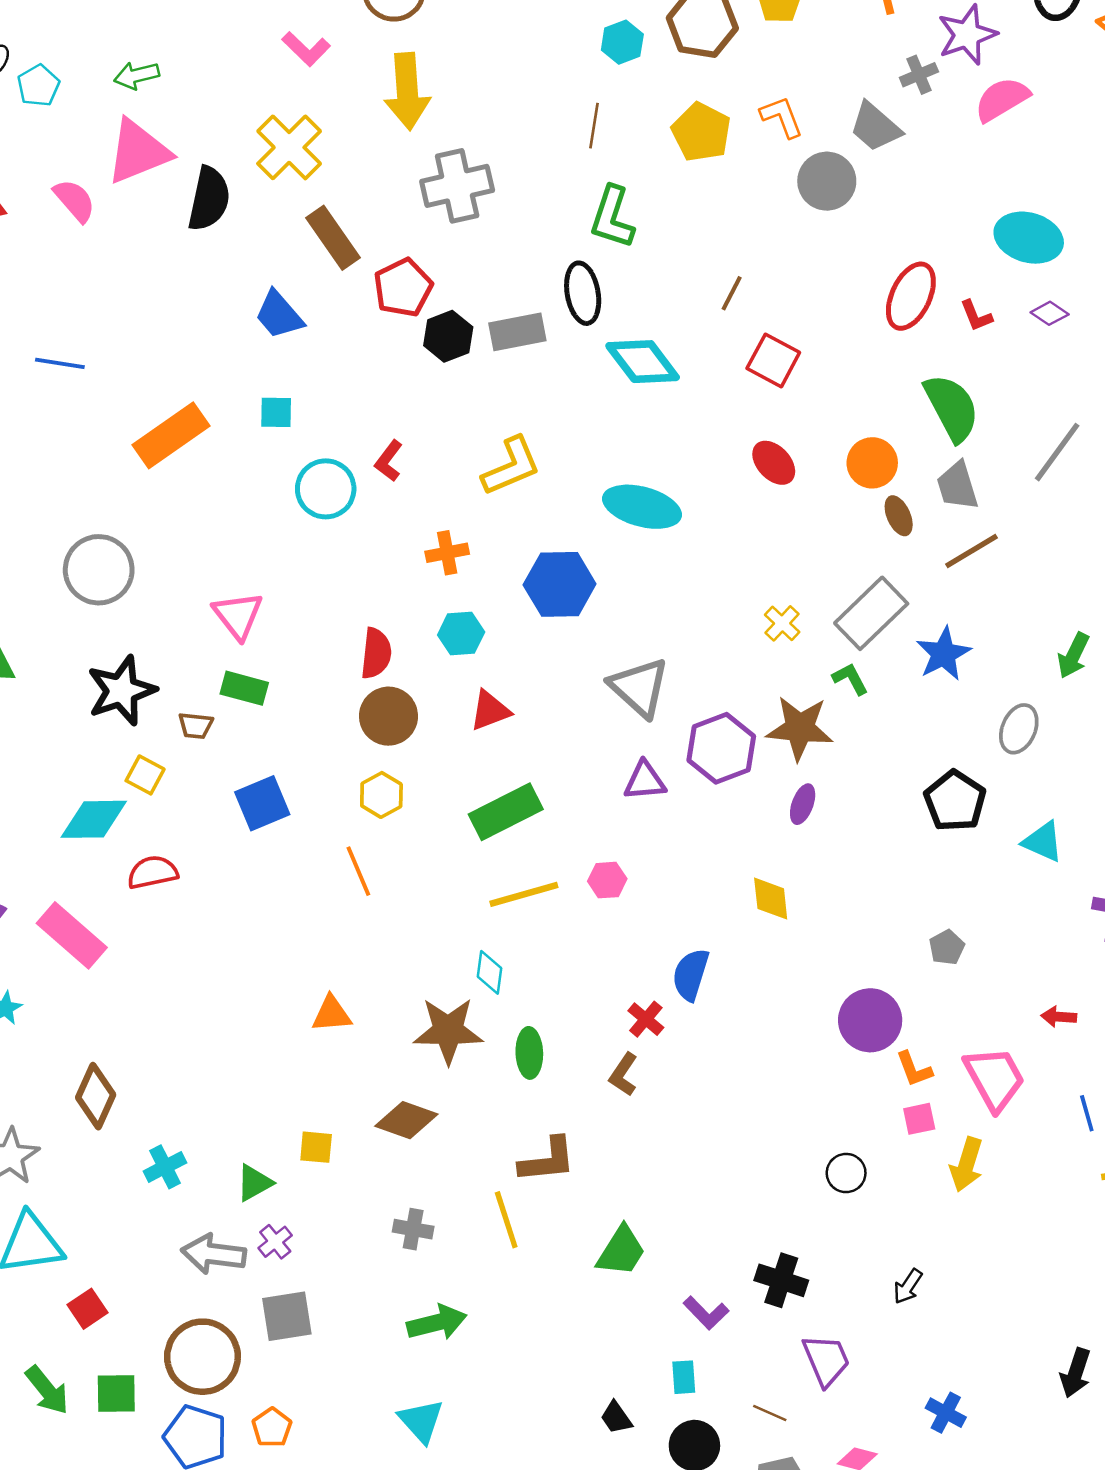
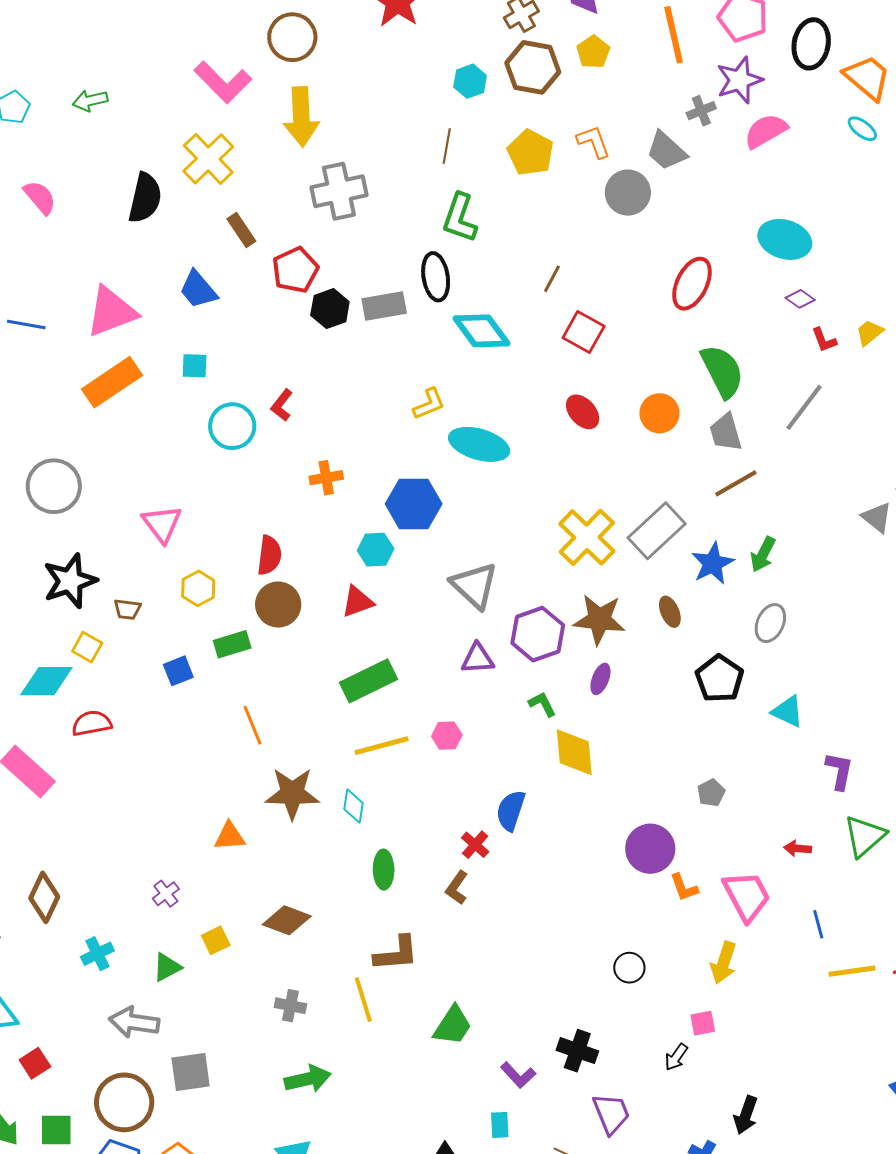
pink L-shape: (306, 49) -> (223, 82), size x1.5
pink triangle: (138, 152) -> (111, 312), moved
brown rectangle: (333, 238) -> (241, 230), size x0.7
red L-shape: (976, 316) -> (824, 340), moved
yellow L-shape: (511, 466) -> (429, 404), moved, size x0.7
brown ellipse: (899, 516) -> (670, 612), moved
yellow cross: (782, 623) -> (587, 537), size x2.0
cyan hexagon: (461, 634) -> (376, 550), moved
green arrow: (1073, 656) -> (763, 554), moved
green L-shape: (850, 679) -> (542, 704), moved
green rectangle: (244, 688) -> (232, 644), moved, turned -33
yellow hexagon: (381, 795) -> (198, 588), moved
blue square: (262, 803) -> (178, 671), size x0.7
yellow diamond: (771, 899) -> (574, 752), size x1.4
brown star: (448, 1031) -> (292, 793), moved
pink square: (919, 1119) -> (703, 1023), moved
yellow square: (316, 1147) -> (216, 940), turned -32
purple cross: (275, 1242) -> (166, 894), moved
black arrow: (1076, 1373) -> (746, 1115), moved

